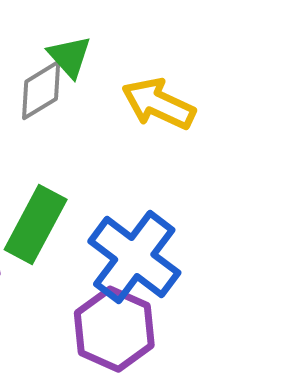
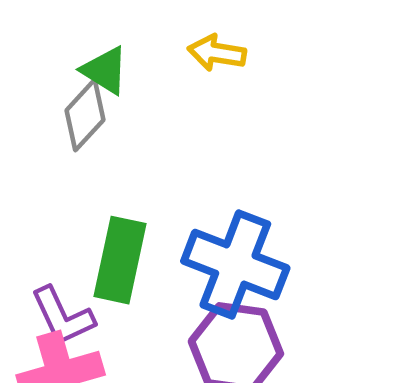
yellow arrow: (158, 104) -> (217, 53), moved, size x0.7

